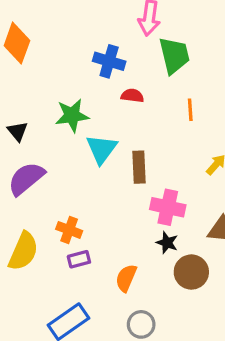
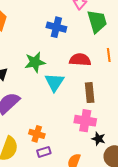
red semicircle: (132, 96) -> (80, 60), moved, size x1.5
brown rectangle: (139, 167) -> (90, 93), moved
pink cross: (168, 207) -> (85, 121), moved

